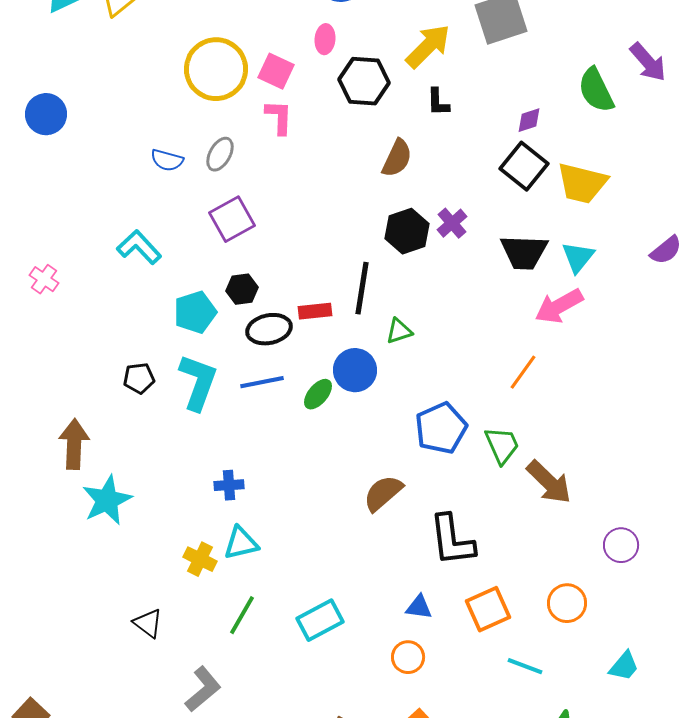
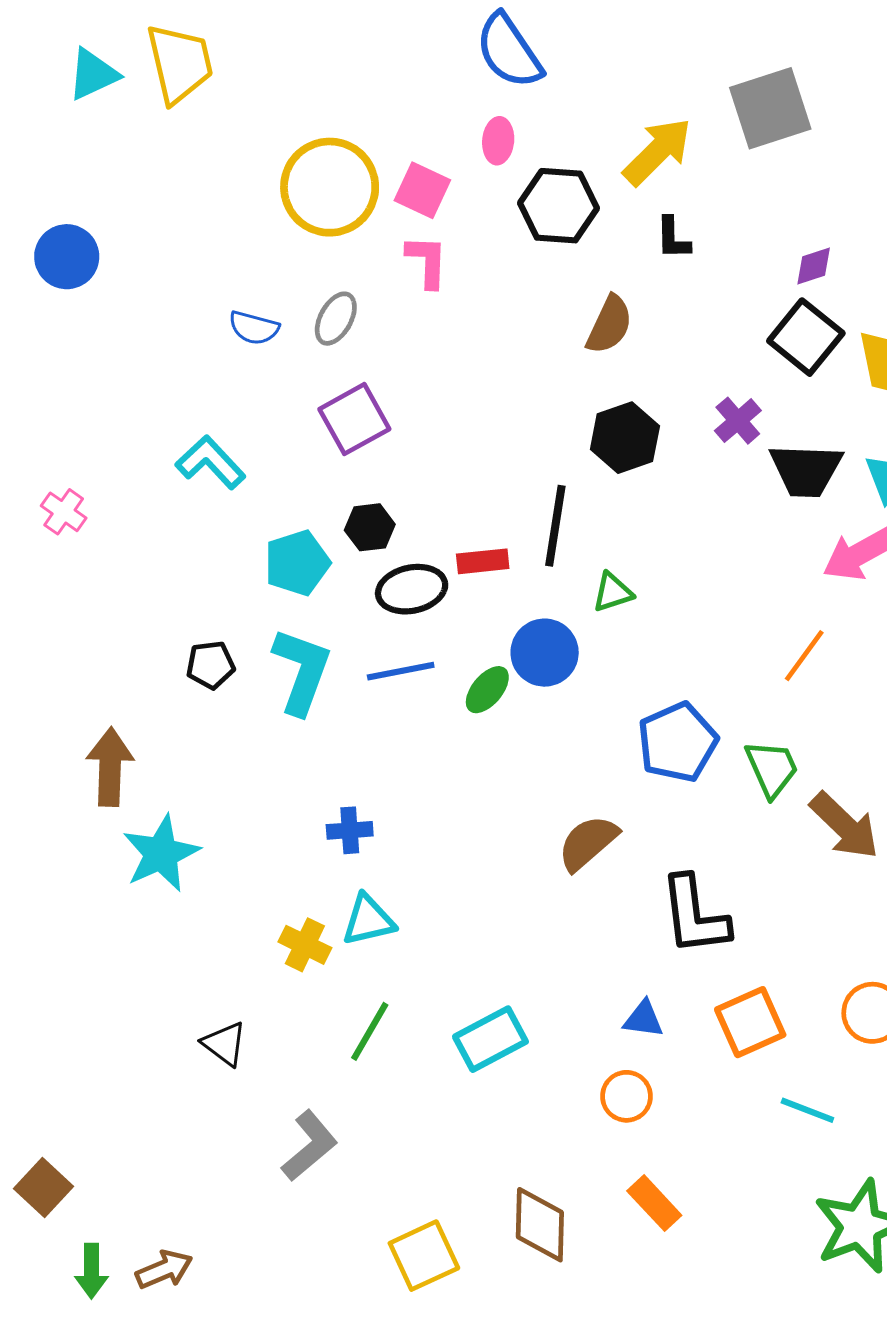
purple cross: (452, 223) -> (738, 421), moved

